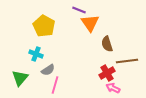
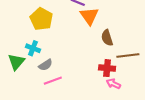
red cross: (107, 73) -> (107, 68), turned 35
green triangle: (20, 78) -> (16, 62), moved
pink line: (55, 85) -> (53, 81), turned 54

